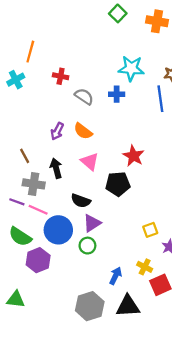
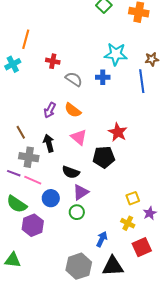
blue circle: (58, 230) -> (51, 198), size x0.7
yellow cross: (145, 267) -> (128, 223), moved

